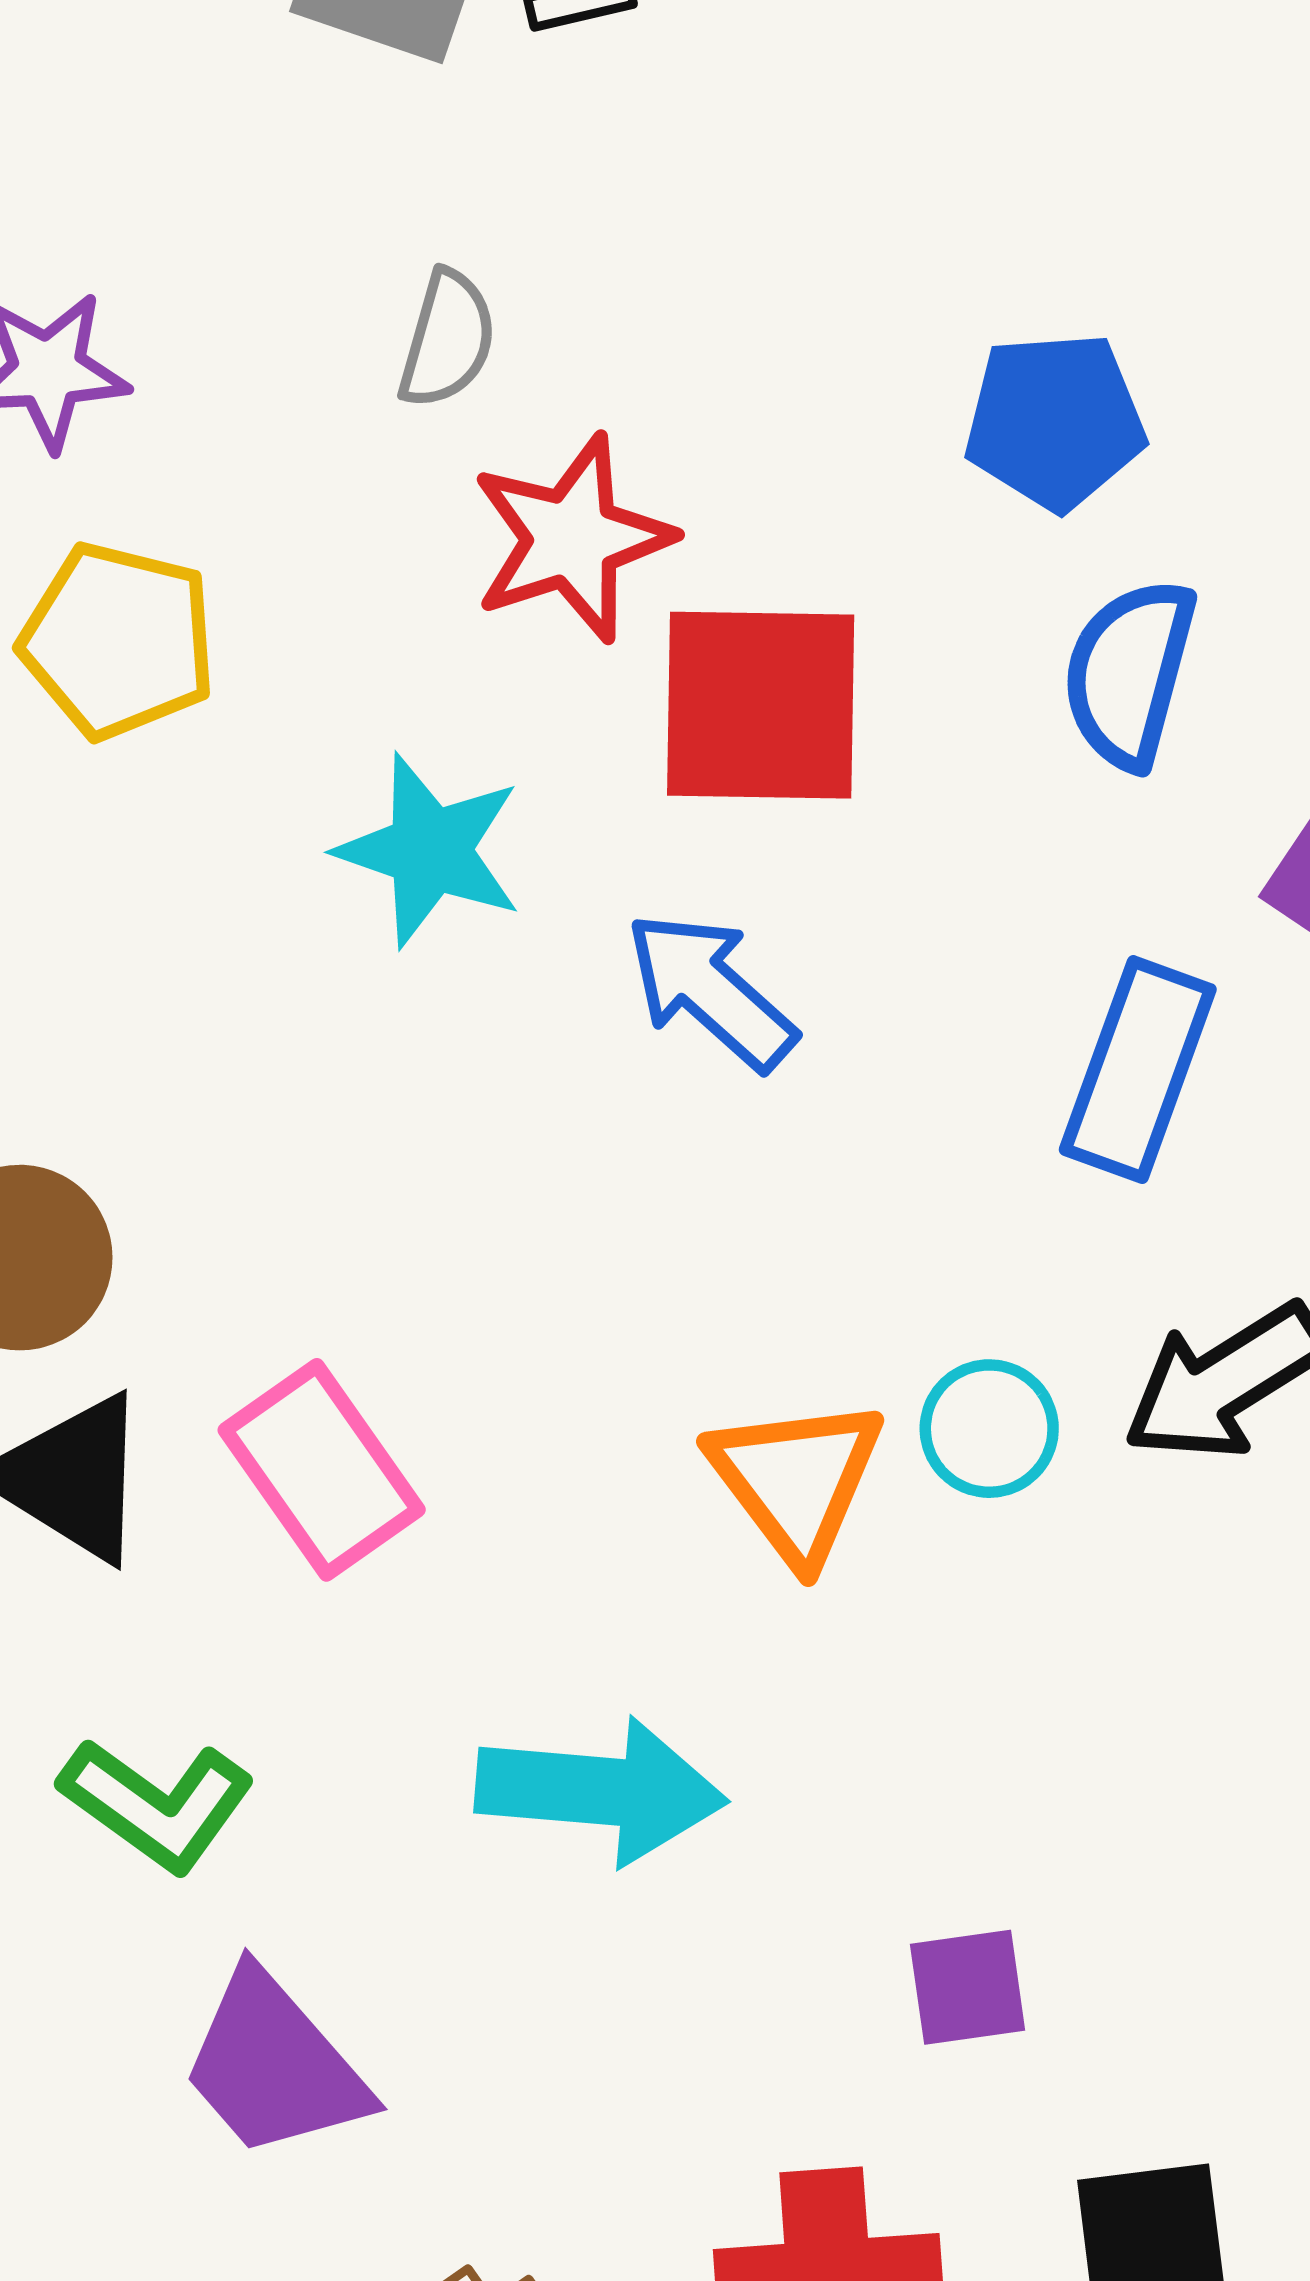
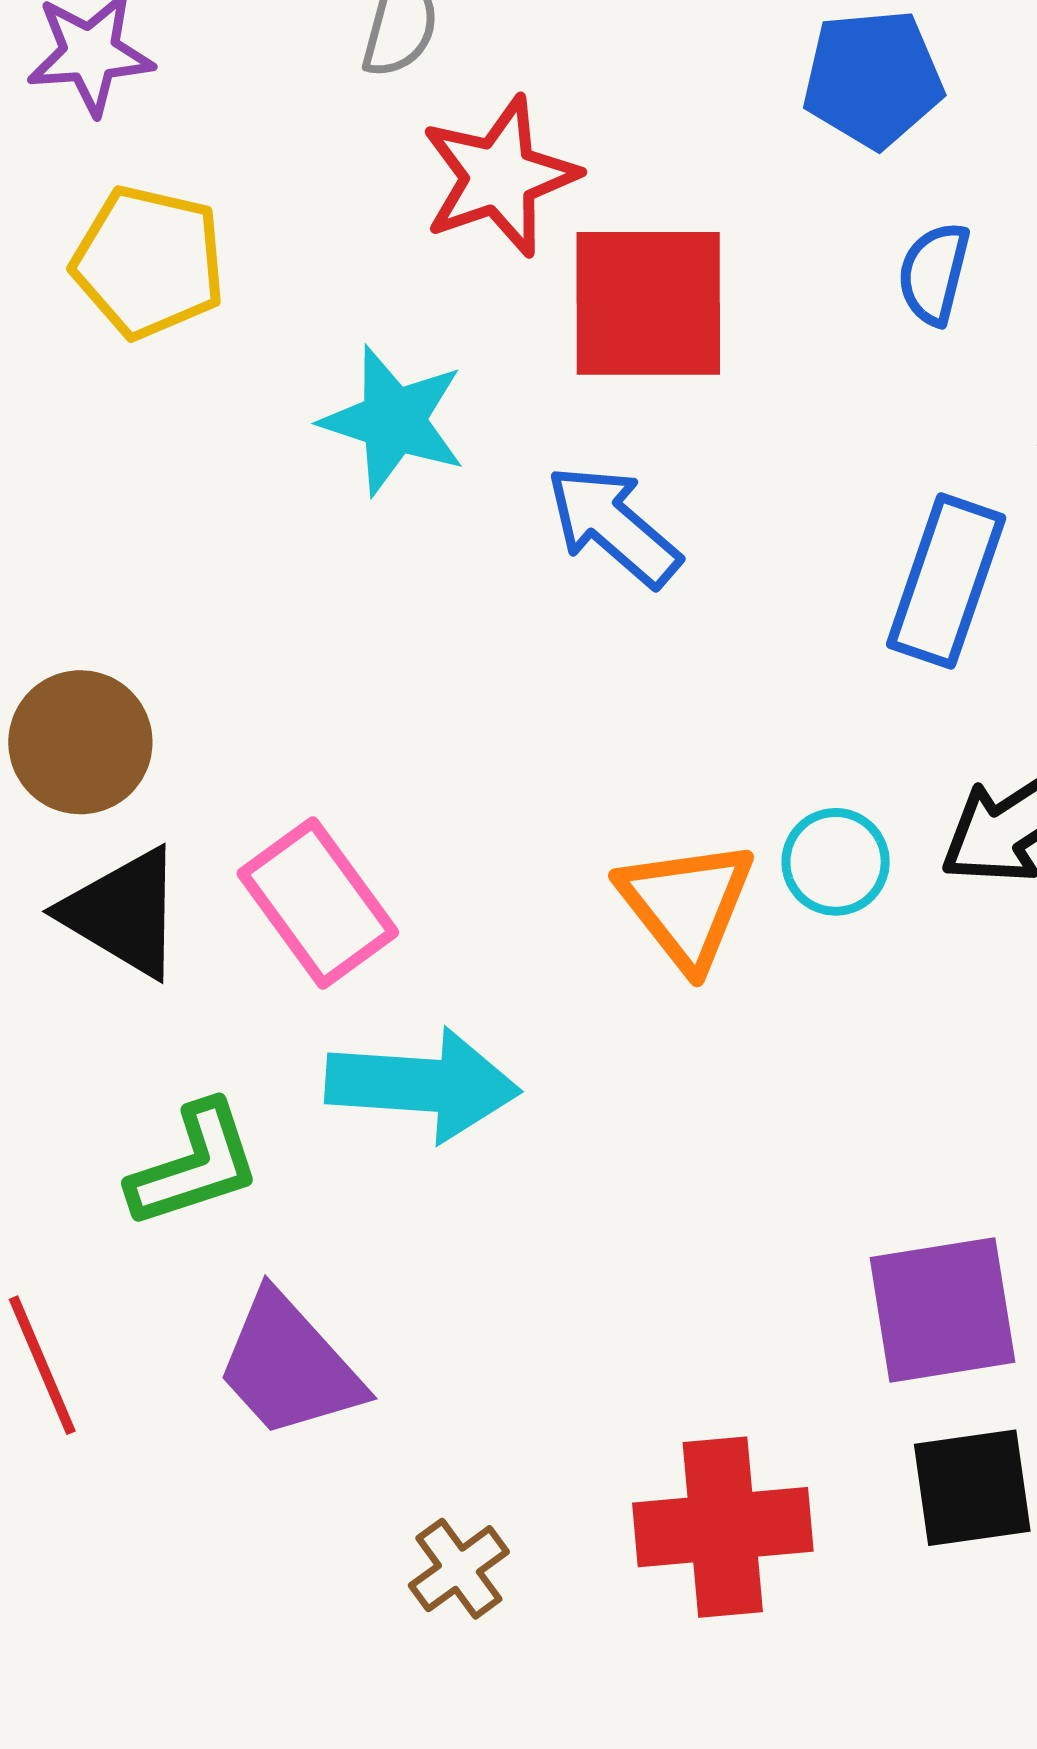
blue semicircle: (1129, 673) -> (934, 273), size x0.7
cyan arrow: (601, 1791) -> (423, 1085), moved
green L-shape: (157, 1805) -> (194, 1165), turned -53
purple square: (968, 1987) -> (942, 1310), moved, size x1.6

